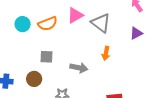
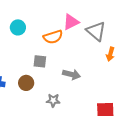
orange semicircle: (48, 24) -> (53, 37), moved
orange arrow: (106, 53) -> (110, 54), moved

